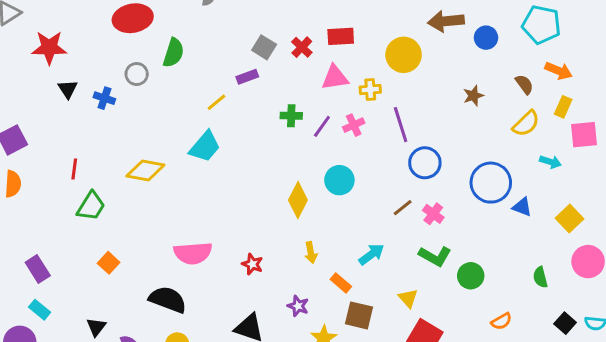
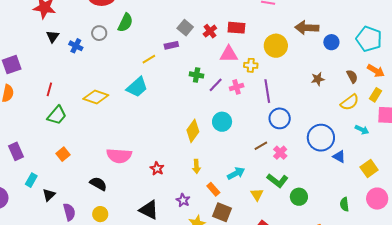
yellow triangle: (408, 298) -> (257, 195), moved
black semicircle: (168, 300) -> (98, 184), size x0.7
cyan rectangle: (40, 310) -> (31, 180), moved, turned 72

